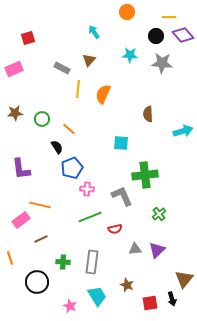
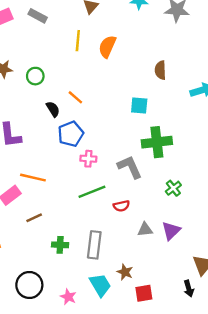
gray rectangle: (62, 68) -> (38, 16), moved
orange line: (69, 129) -> (75, 97), moved
cyan square: (121, 143) -> (139, 106), moved
black circle: (37, 282) -> (29, 285), moved
brown star: (127, 285) -> (125, 272), moved
red square: (150, 303) -> (144, 293), moved

